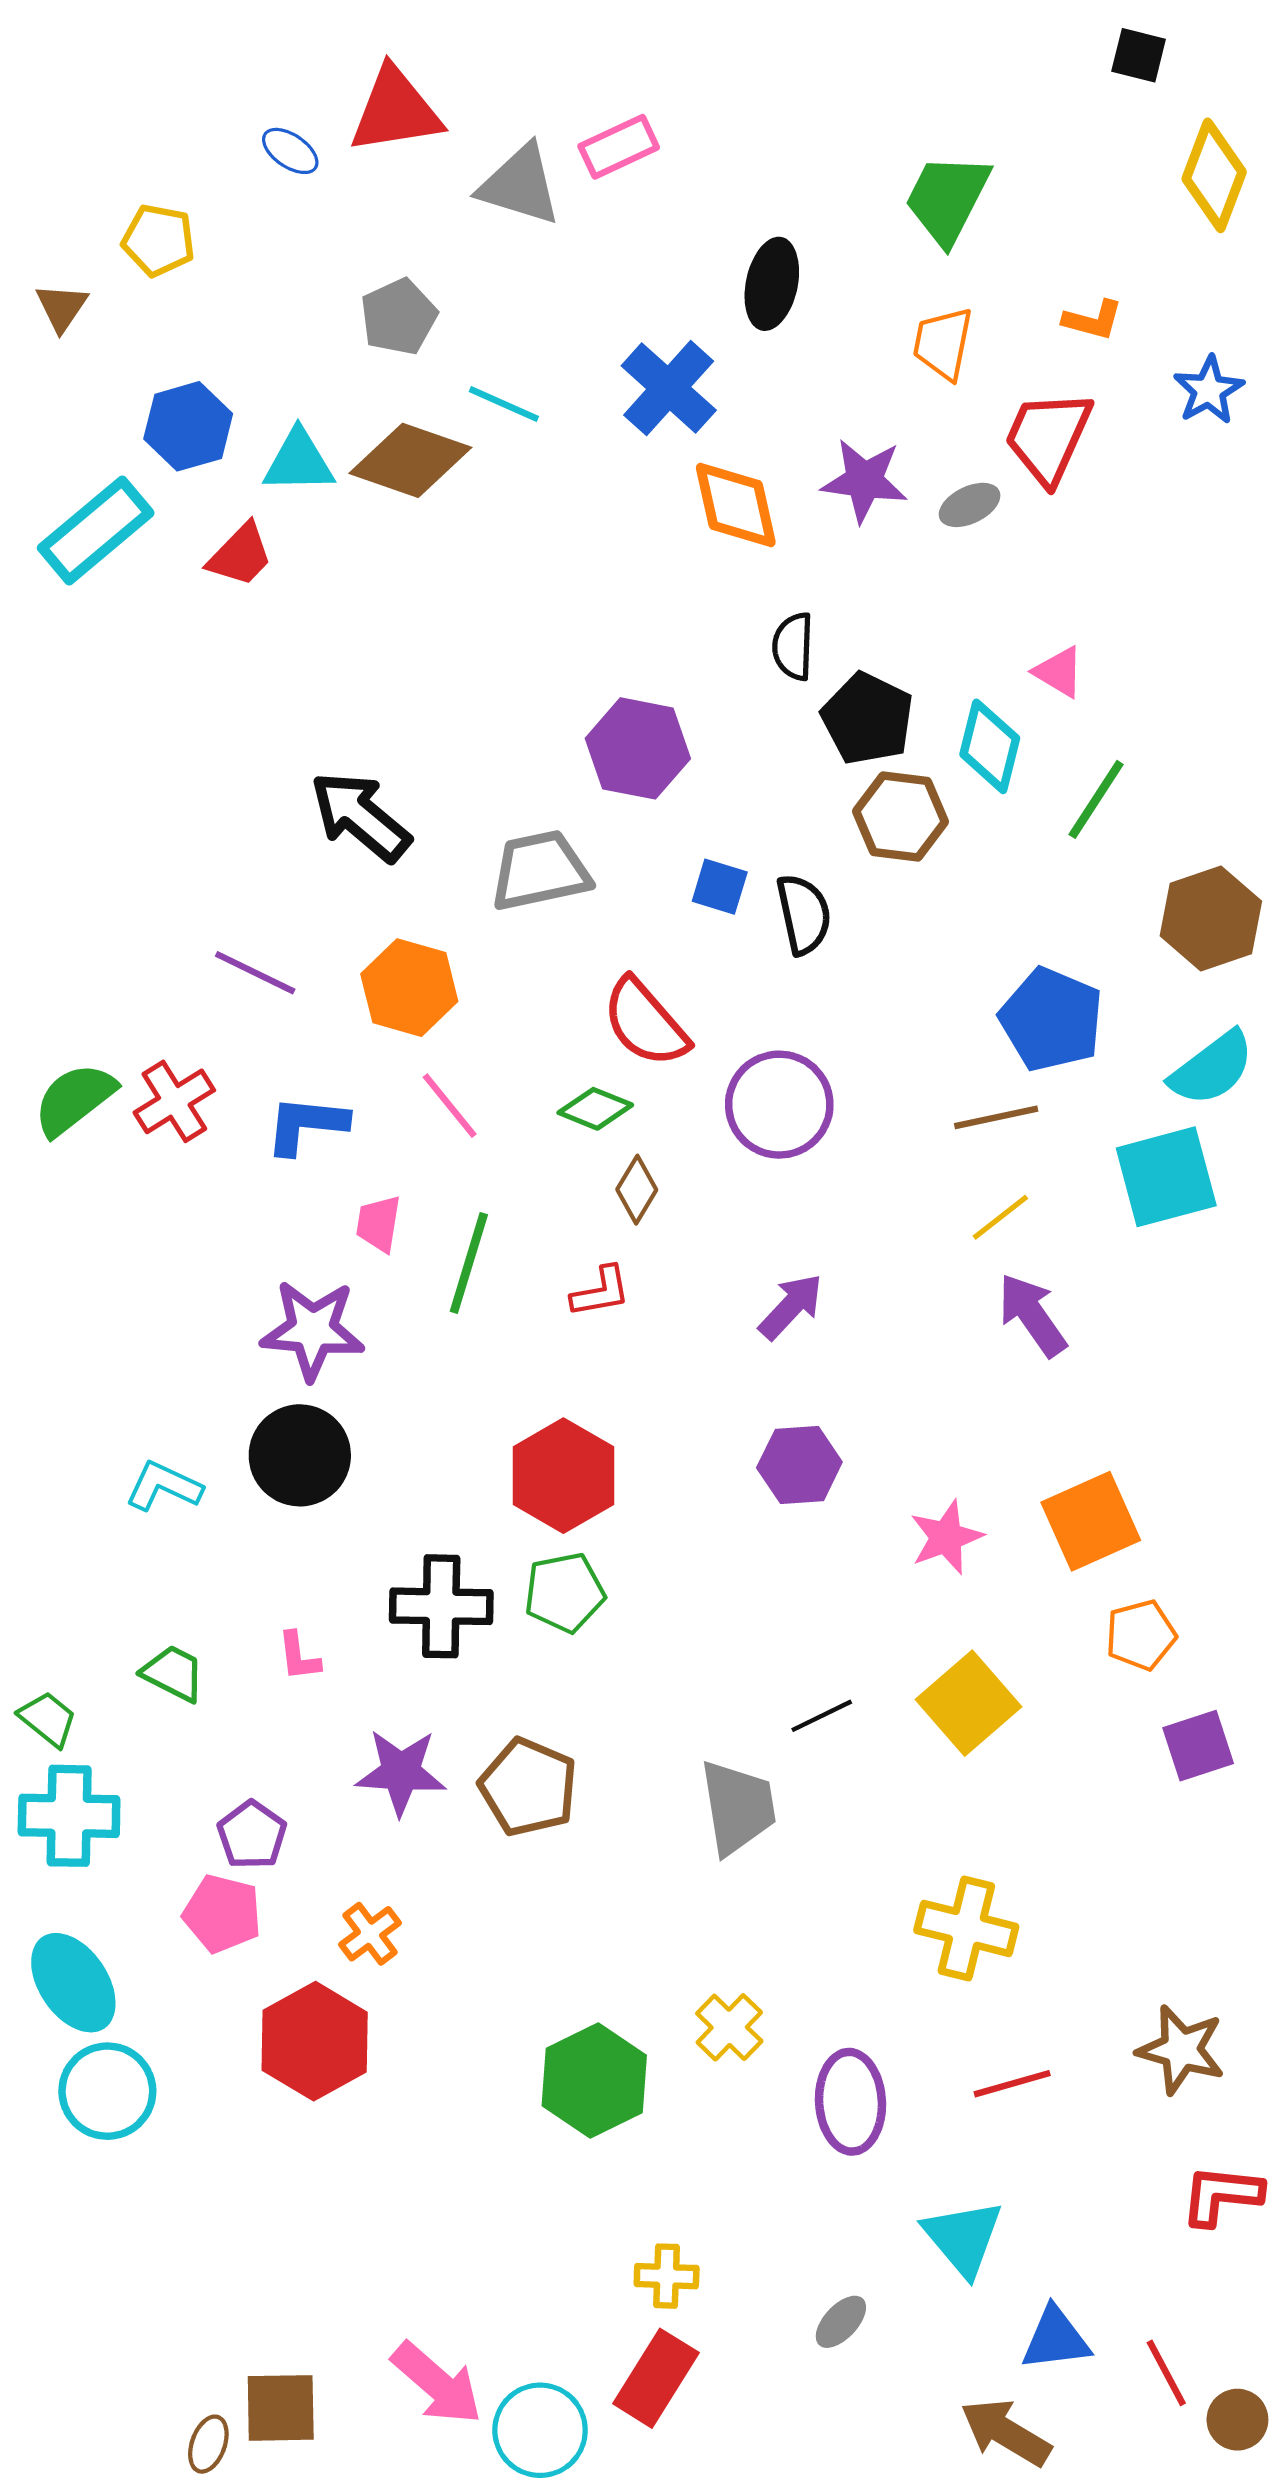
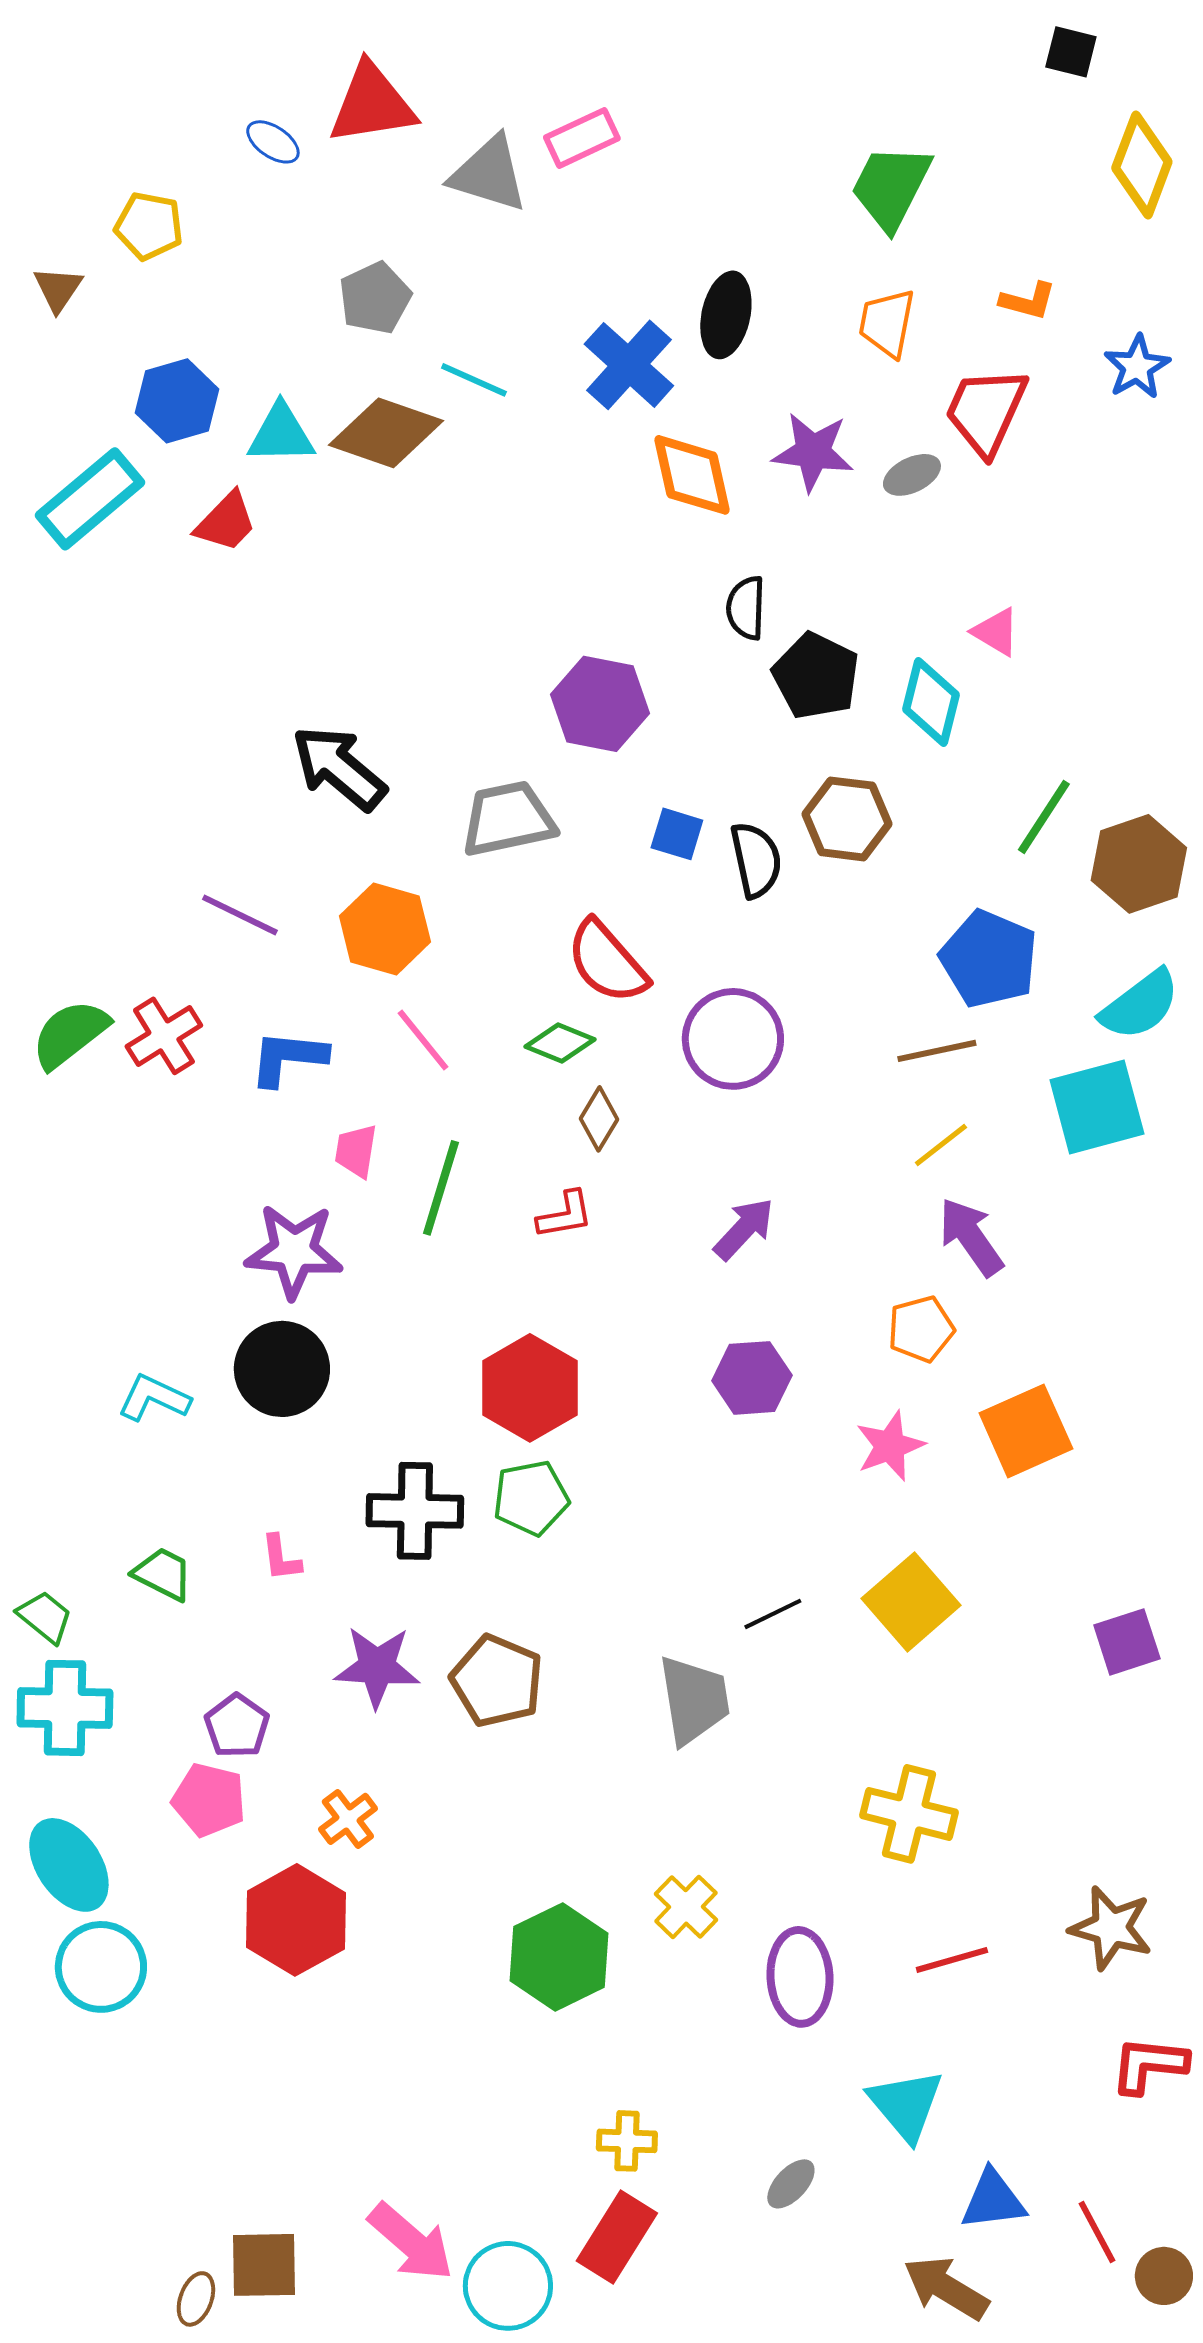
black ellipse: (772, 284) -> (726, 315), moved
green line: (1096, 799) -> (1044, 817), moved
brown hexagon: (900, 816) -> (847, 819), moved
orange pentagon: (1141, 1635) -> (921, 1329), moved

